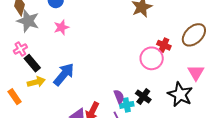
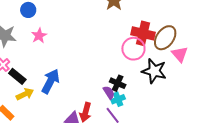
brown ellipse: (194, 35) -> (165, 38), moved
red cross: (164, 45) -> (143, 33), size x1.6
black star: (180, 94) -> (154, 71), moved
black cross: (143, 96) -> (118, 83), moved

